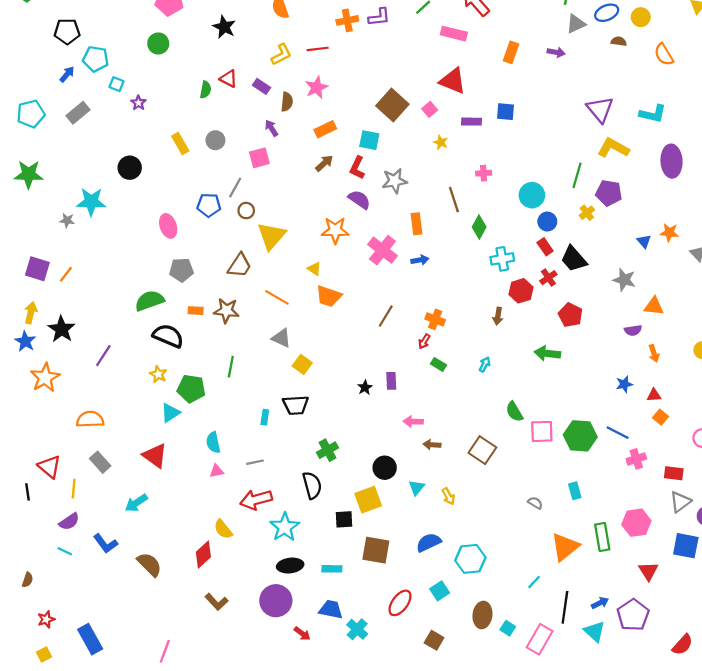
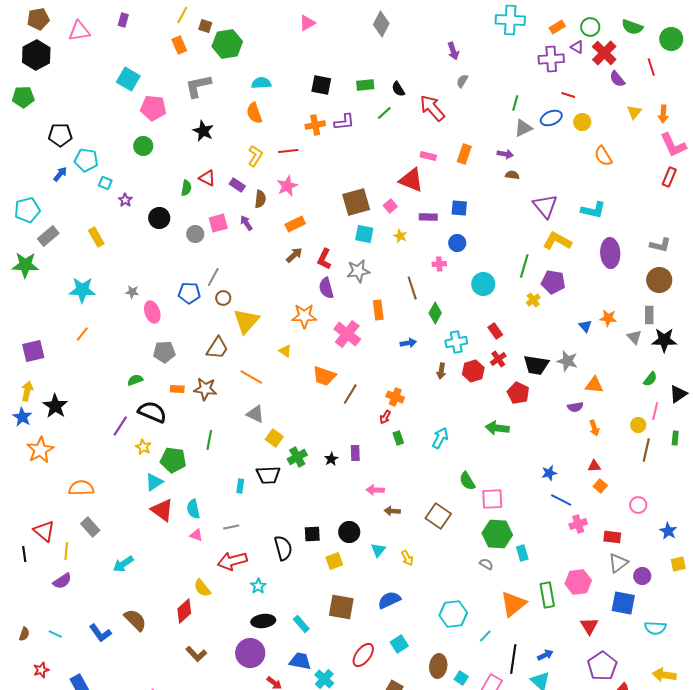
pink rectangle: (454, 34) -> (428, 156), moved, size x0.7
brown semicircle: (619, 41) -> (512, 175), moved
yellow L-shape: (281, 54) -> (255, 156), turned -30
brown square: (392, 105) -> (356, 202), turned 32
gray rectangle: (78, 113) -> (48, 236), moved
cyan square: (369, 140) -> (364, 234), moved
yellow rectangle: (180, 144) -> (96, 237), moved
pink square: (259, 158) -> (218, 223), moved
black circle: (130, 168) -> (159, 218), moved
purple semicircle: (359, 200) -> (326, 288), turned -140
gray star: (67, 220) -> (132, 292), moved
blue circle: (547, 222) -> (457, 243), moved
black trapezoid: (574, 259) -> (536, 365), moved, turned -40
blue arrow: (420, 260) -> (408, 343), moved
purple square: (37, 269) -> (33, 351), turned -30
orange line: (66, 274) -> (82, 334), moved
orange trapezoid: (329, 296) -> (324, 376), moved
green semicircle: (149, 301) -> (135, 380), size x0.6
brown arrow: (498, 316) -> (441, 371), moved
purple line: (103, 356) -> (120, 426), moved
green rectangle: (439, 364) -> (398, 438), turned 40
cyan arrow: (485, 364) -> (440, 438), size x1.5
blue star: (624, 384) -> (549, 473), moved
green hexagon: (580, 436) -> (497, 534), moved
green cross: (328, 450) -> (297, 457), moved
red triangle: (155, 456) -> (162, 510), moved
pink triangle: (217, 471) -> (196, 535), turned 32
yellow square: (368, 500) -> (334, 561), size x0.7
black square: (344, 519) -> (312, 534), moved
cyan star: (285, 527) -> (258, 586), size x0.6
blue L-shape: (106, 544) -> (100, 633), moved
cyan line: (65, 551) -> (55, 634), moved
cyan hexagon: (470, 559) -> (453, 614), moved
cyan rectangle: (332, 569) -> (301, 624), turned 48
purple pentagon: (633, 615) -> (602, 666), moved

